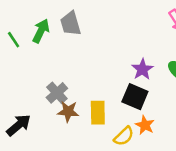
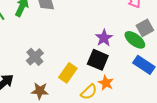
brown star: (68, 111) -> (40, 91), moved
yellow rectangle: (98, 113) -> (68, 73), turned 36

